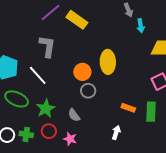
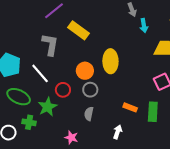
yellow rectangle: (77, 20) -> (78, 30), moved
gray semicircle: (74, 115) -> (89, 114), moved, turned 48
red circle: (49, 131) -> (63, 90), moved
green cross: (26, 134) -> (29, 122), moved

